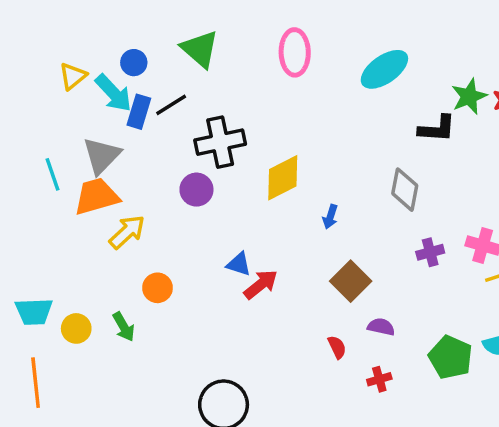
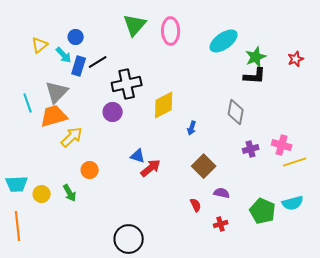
green triangle: (200, 49) -> (135, 25), moved, turned 30
cyan arrow: (113, 93) -> (64, 55), size x0.7
green star: (469, 96) -> (256, 57), moved

